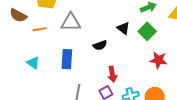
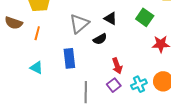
gray triangle: (71, 22) -> (79, 24), moved, turned -30
black triangle: (123, 28) -> (110, 19), moved
orange line: (40, 29) -> (37, 33), turned -56

